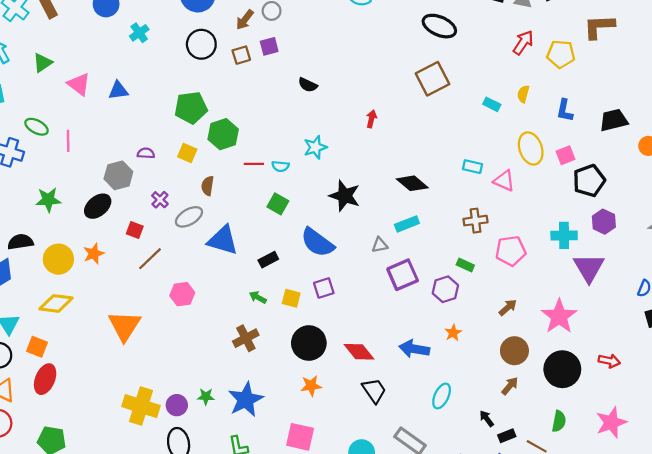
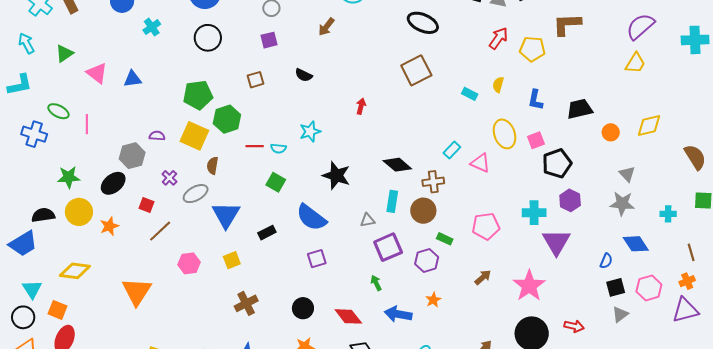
brown arrow: (245, 20) -> (326, 27), moved
brown square: (241, 55) -> (256, 80), moved
yellow square: (187, 153) -> (194, 136), size x1.6
cyan rectangle: (472, 167) -> (452, 150), turned -60
brown cross: (476, 221) -> (433, 182), moved
cyan rectangle: (407, 224) -> (392, 201), turned -60
blue triangle: (223, 240) -> (226, 215), turned 44
yellow circle: (58, 259) -> (79, 212), moved
green arrow: (258, 297) -> (376, 283), moved, turned 35
yellow square: (291, 298) -> (232, 260), moved, turned -36
black circle: (309, 343) -> (303, 308), size x0.7
brown circle: (514, 351) -> (423, 211), moved

